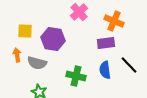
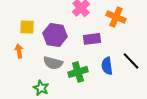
purple rectangle: (106, 43) -> (92, 39), moved
gray semicircle: (37, 63) -> (53, 63), moved
green cross: (76, 76) -> (78, 72), turned -30

